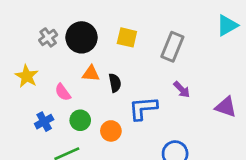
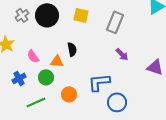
orange triangle: (91, 73) -> (57, 61), moved
blue L-shape: (143, 108) -> (99, 82), moved
orange circle: (111, 131) -> (69, 94), moved

